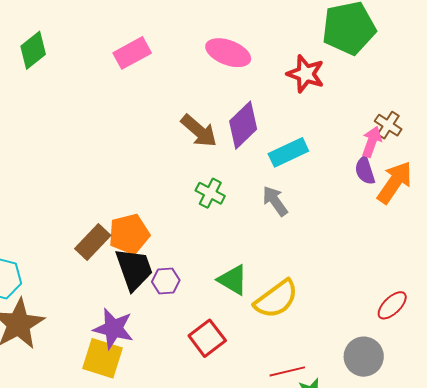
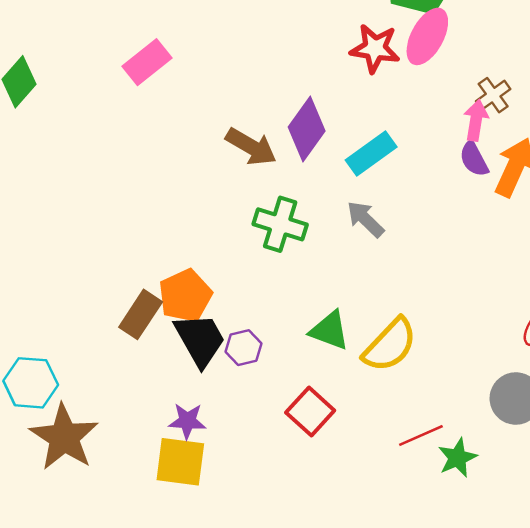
pink ellipse: (228, 53) -> (427, 36), moved, turned -72
brown cross: (388, 125) -> (493, 95), turned 32
green cross: (210, 193) -> (280, 224), size x1.4
purple star: (113, 329) -> (187, 421), size x0.7

